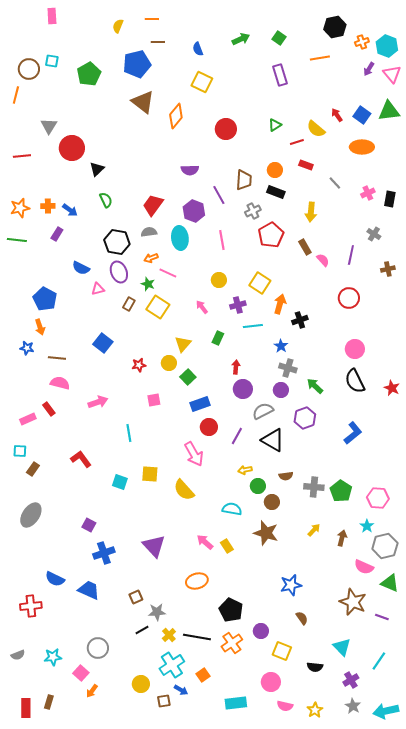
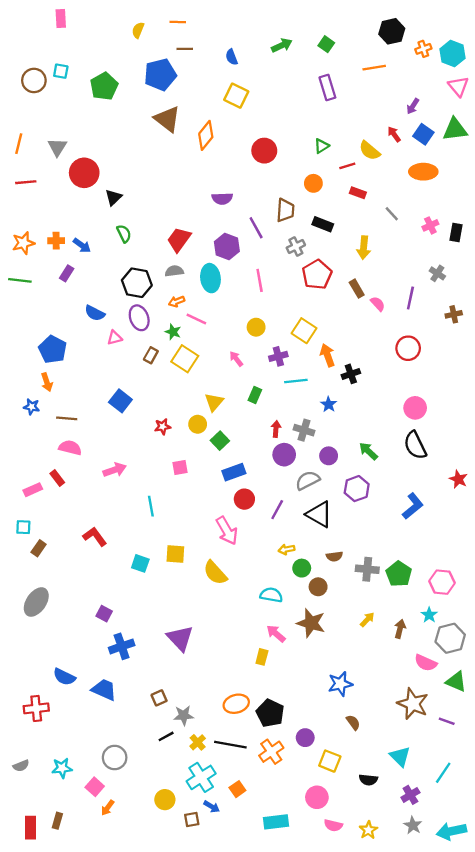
purple arrow: (369, 69) -> (413, 106), moved
orange line: (16, 95) -> (19, 144), moved
orange circle: (275, 170) -> (313, 183), moved
orange arrow: (280, 304) -> (327, 355), turned -36
gray cross: (288, 368) -> (304, 430), moved
red star: (392, 388) -> (458, 479), moved
pink arrow: (205, 542) -> (276, 634), moved
yellow rectangle: (227, 546) -> (262, 657), moved, turned 48
orange ellipse: (197, 581) -> (236, 704), moved

